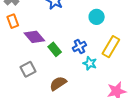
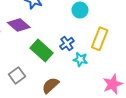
purple diamond: (34, 37) -> (19, 25), moved
green rectangle: (55, 49) -> (42, 51), size x1.5

